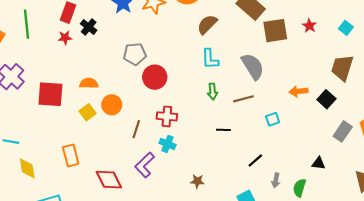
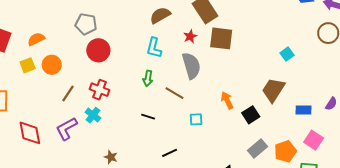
red star: (309, 26) -> (190, 36), moved
orange semicircle: (89, 83) -> (36, 39), turned -42
orange arrow: (299, 91) -> (227, 100), turned 54
brown line: (244, 99) -> (175, 93), turned 30

